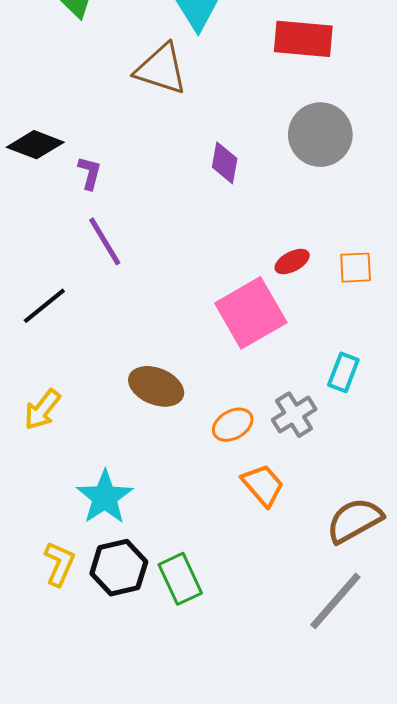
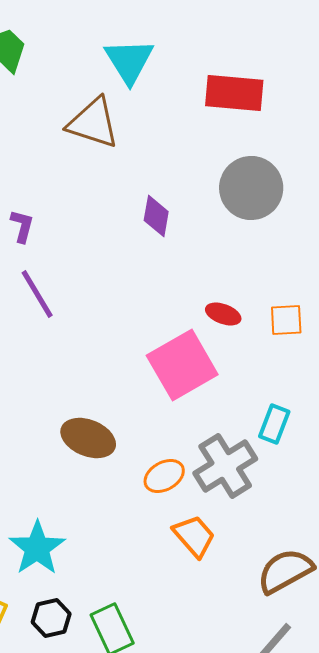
red ellipse: (292, 261) -> (223, 314), turned 48
gray cross: (294, 415) -> (225, 466), size x1.4
black hexagon: (119, 568) -> (51, 618), size x0.7

